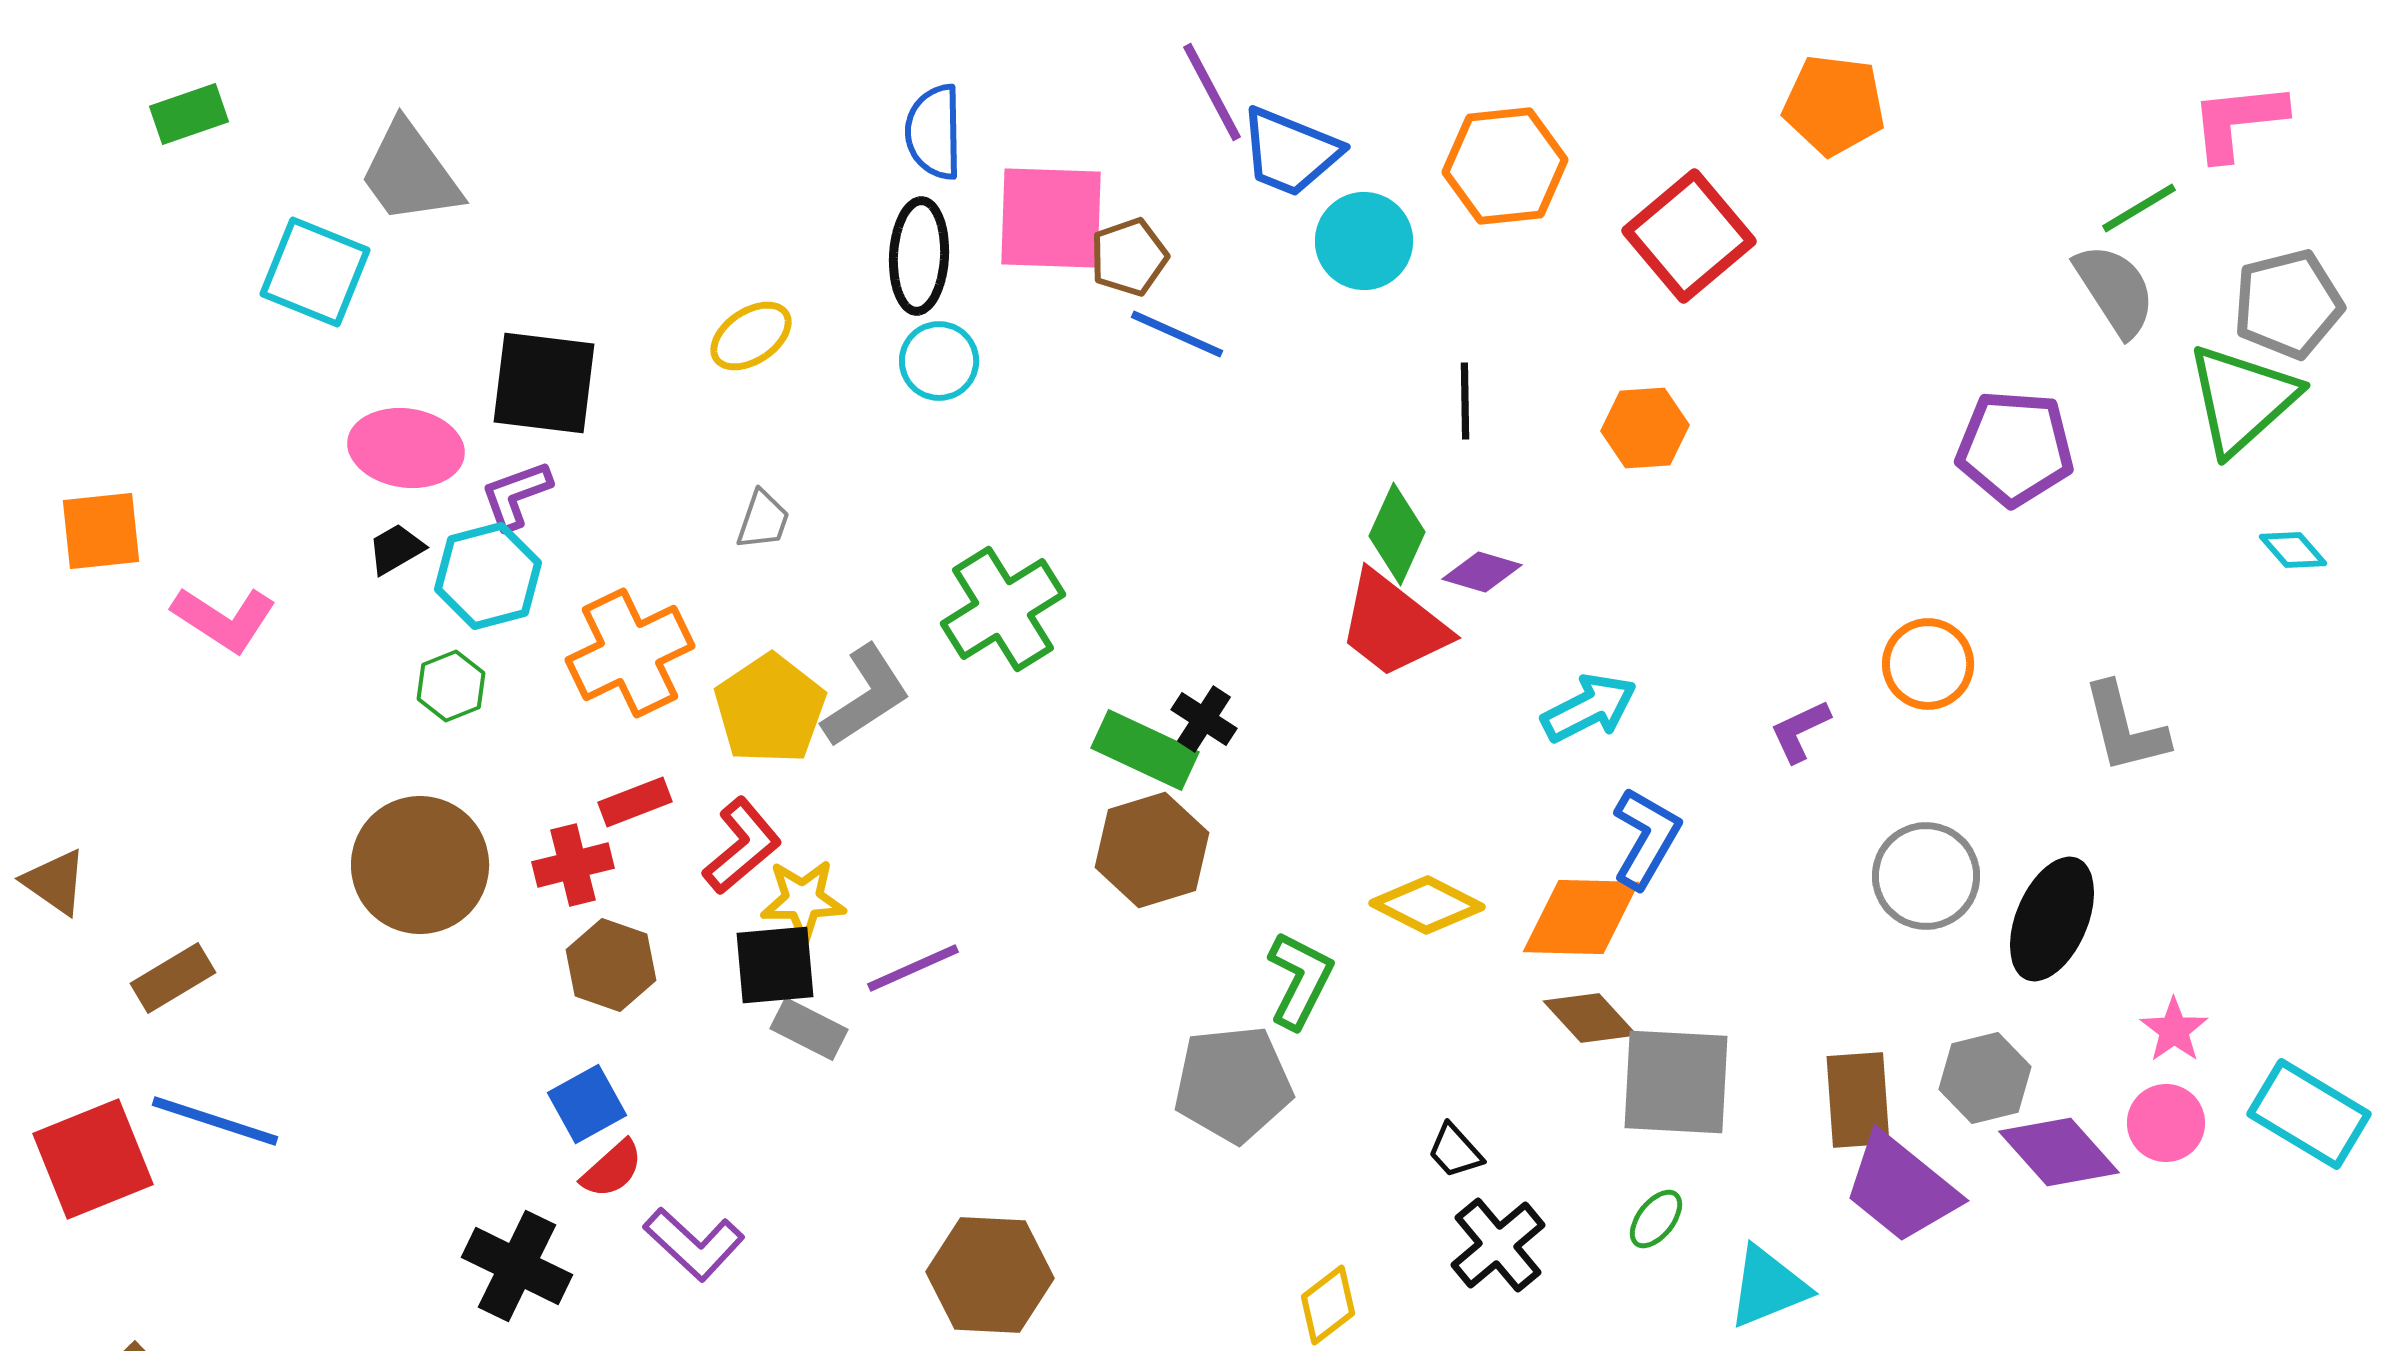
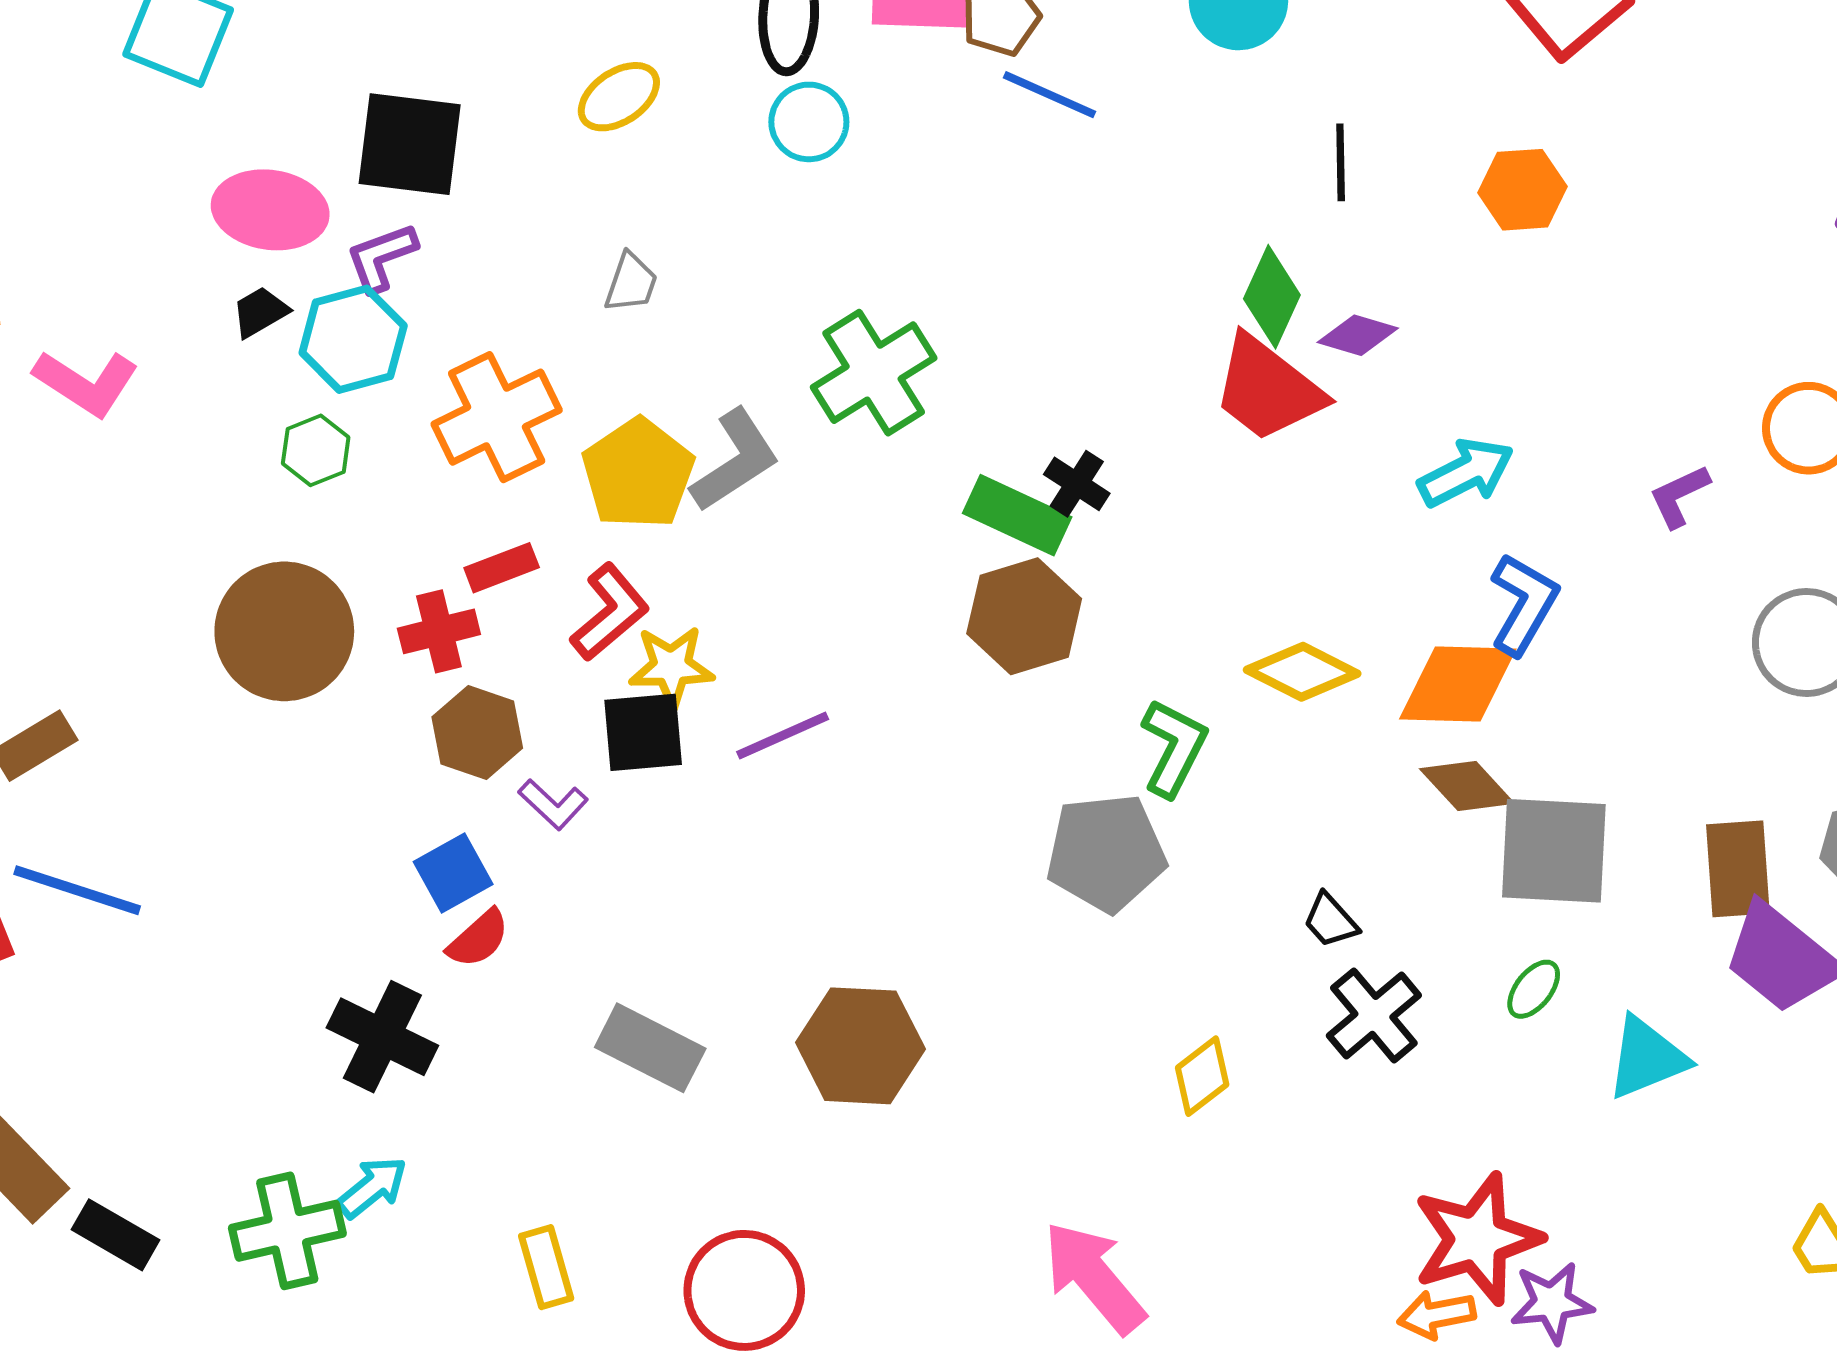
gray rectangle: (809, 1029) -> (650, 1048), moved, size x1.4
purple L-shape: (694, 1244) -> (553, 804), moved, size x0.7

